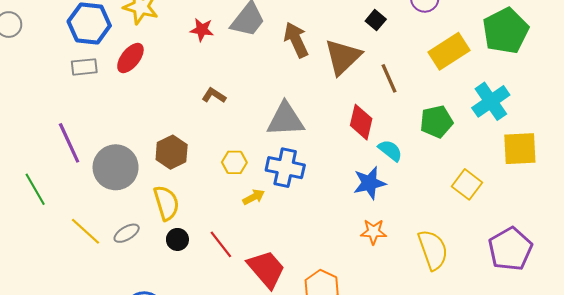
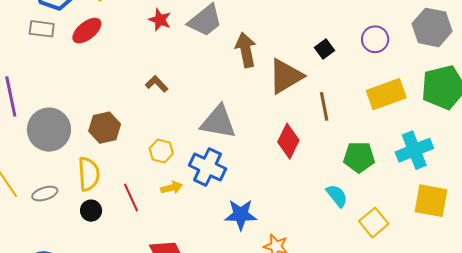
cyan semicircle: (390, 150) -> (337, 196), moved
blue star: (369, 183) -> (241, 215), moved
red line: (221, 244) -> (131, 198), moved

